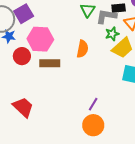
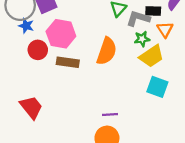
orange semicircle: (82, 49) -> (107, 51), size x1.4
purple line: (93, 104) -> (110, 114), turned 48

